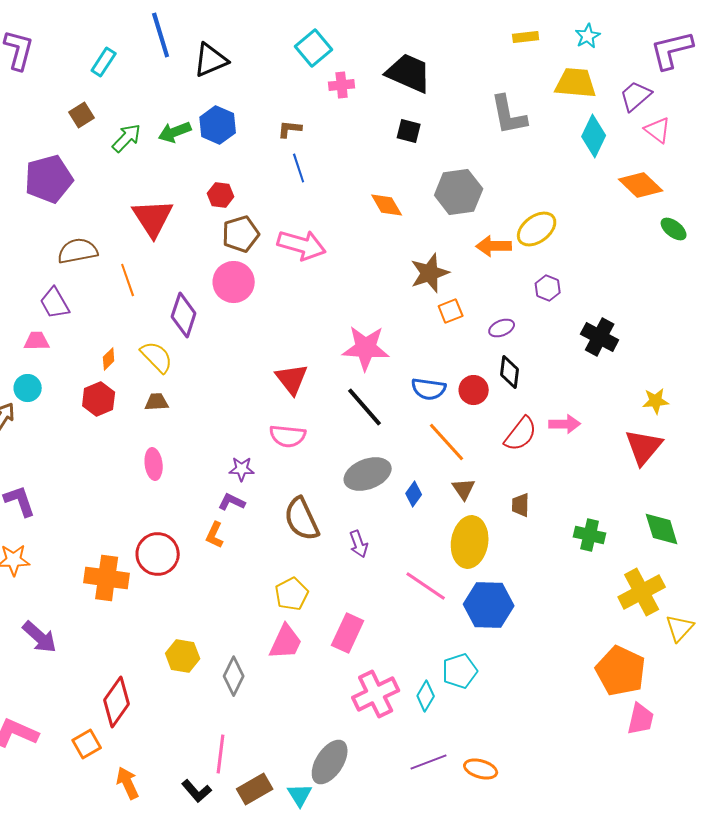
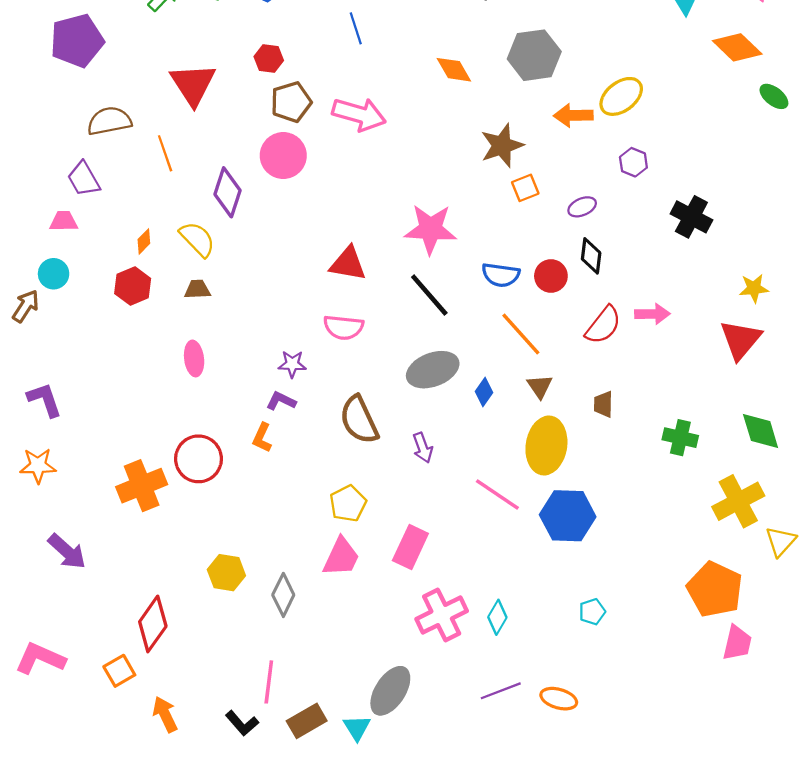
red triangle: (292, 379) -> (348, 264), turned -42
orange cross: (107, 578) -> (142, 486), turned -30
cyan pentagon: (460, 671) -> (592, 612), moved, size x0.7

